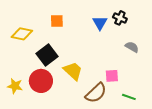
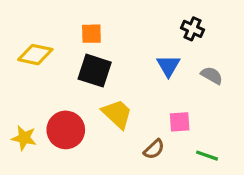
blue triangle: (100, 23) -> (168, 66), moved
black square: (47, 55) -> (95, 71), moved, turned -35
brown semicircle: (96, 93) -> (154, 149), size x0.6

